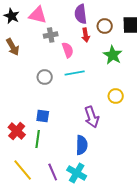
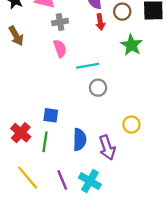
pink semicircle: (68, 50) -> (60, 48), moved
gray circle: (45, 77) -> (98, 88), moved
yellow circle: (116, 96) -> (131, 125), moved
purple arrow: (92, 117) -> (107, 148), moved
blue semicircle: (82, 145) -> (80, 140), moved

